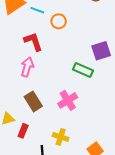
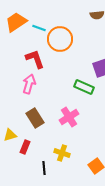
orange circle: (59, 21) -> (60, 39), size x1.6

